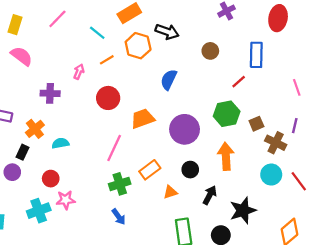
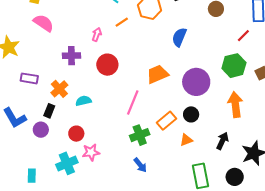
red circle: (108, 98) -> (107, 65), moved
black circle: (190, 170) -> (191, 114), moved

